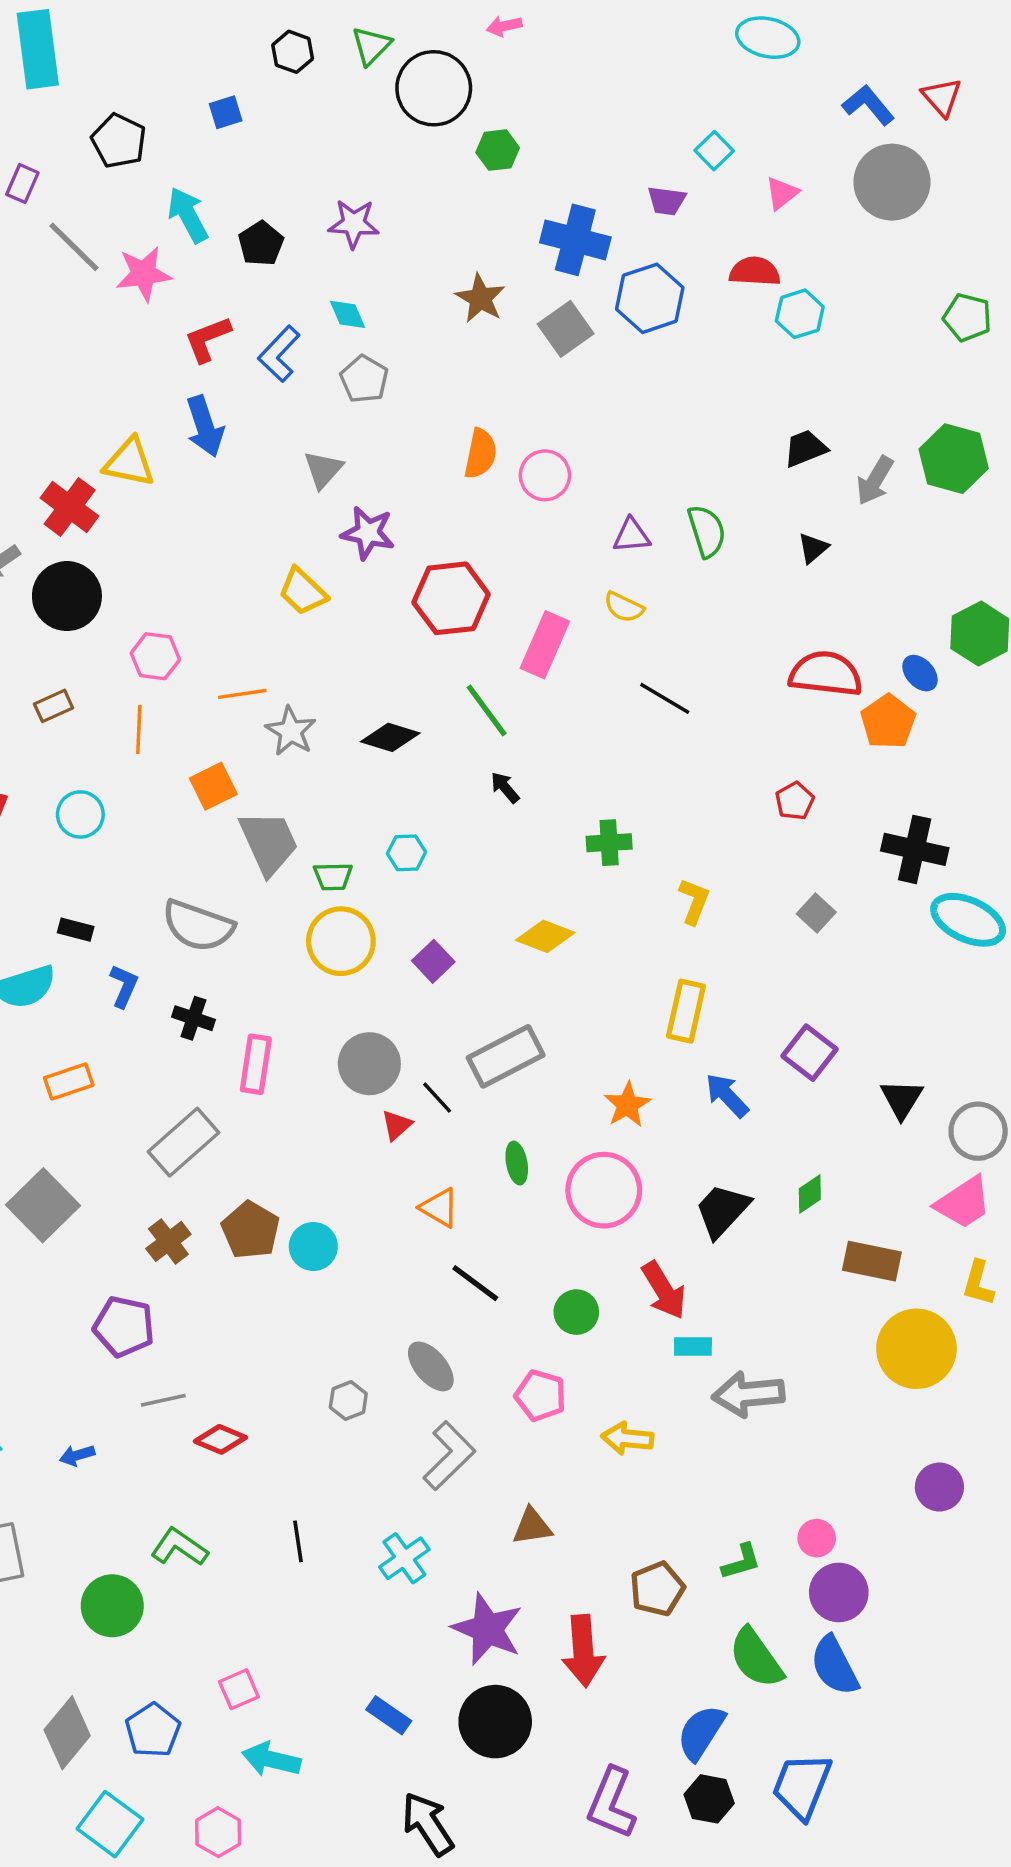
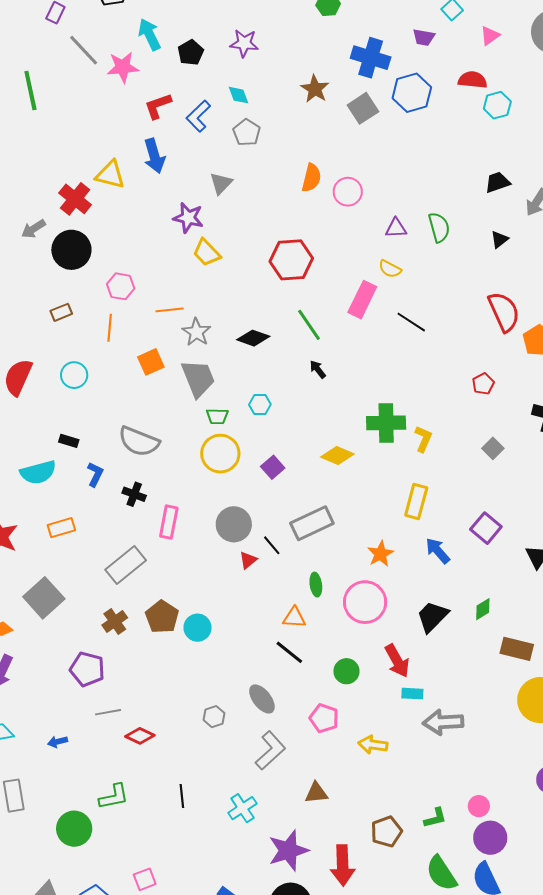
purple star: (368, 533) -> (188, 218), moved
pink rectangle: (545, 645) -> (362, 300), moved
red semicircle: (826, 674) -> (504, 312), turned 57
gray trapezoid: (269, 843) -> (198, 378), moved
green cross: (609, 843) -> (386, 423), moved, size x1.5
orange triangle: (439, 1208) -> (294, 618), moved, turned -30
green L-shape: (179, 1547) -> (114, 797), turned 132
purple star: (487, 1629) -> (288, 851), turned 30

